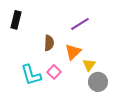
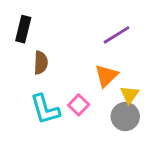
brown semicircle: (49, 43) -> (41, 63), moved
gray circle: (98, 82) -> (125, 117), moved

